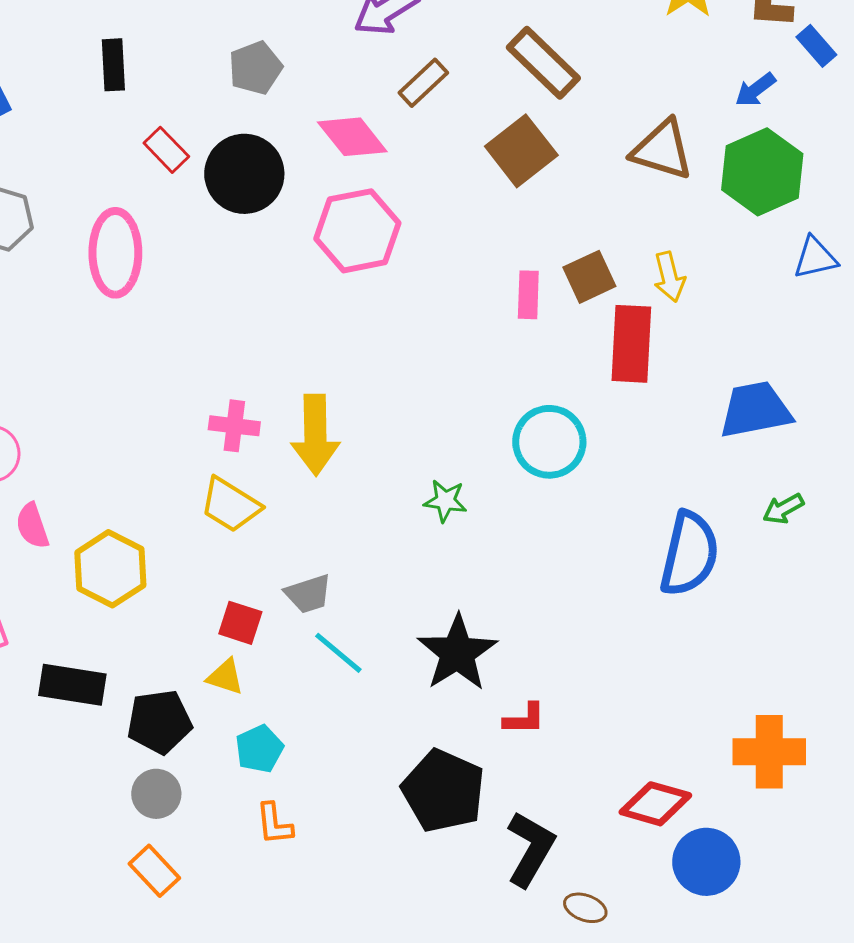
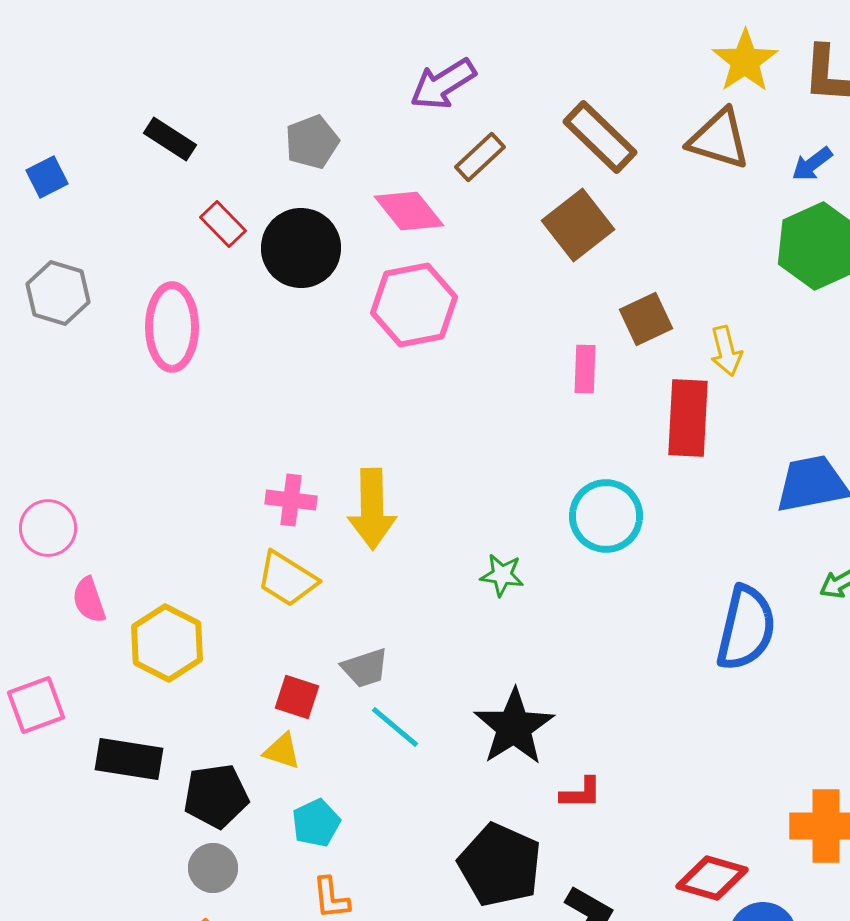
black rectangle: (113, 65) -> (170, 139), turned -54
brown triangle: (662, 150) -> (719, 139), moved
brown square: (589, 277) -> (646, 319), moved

